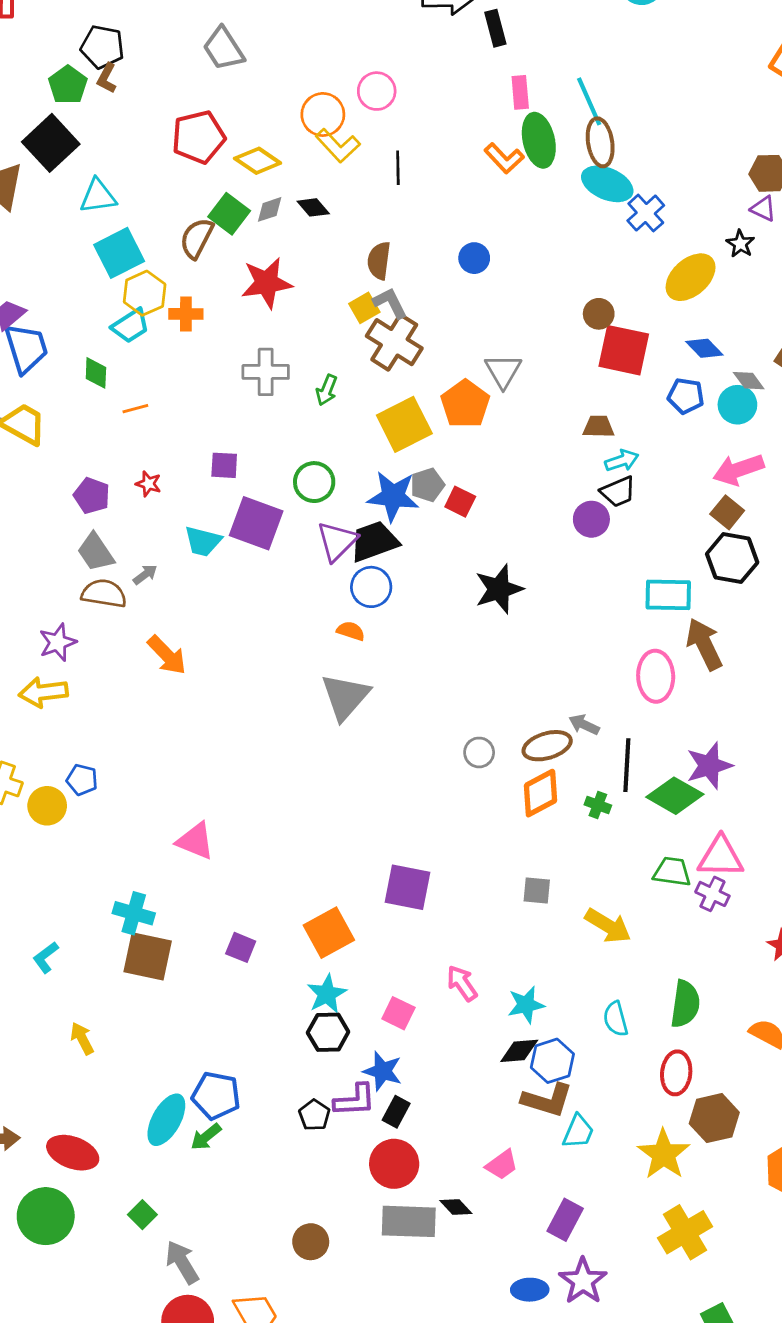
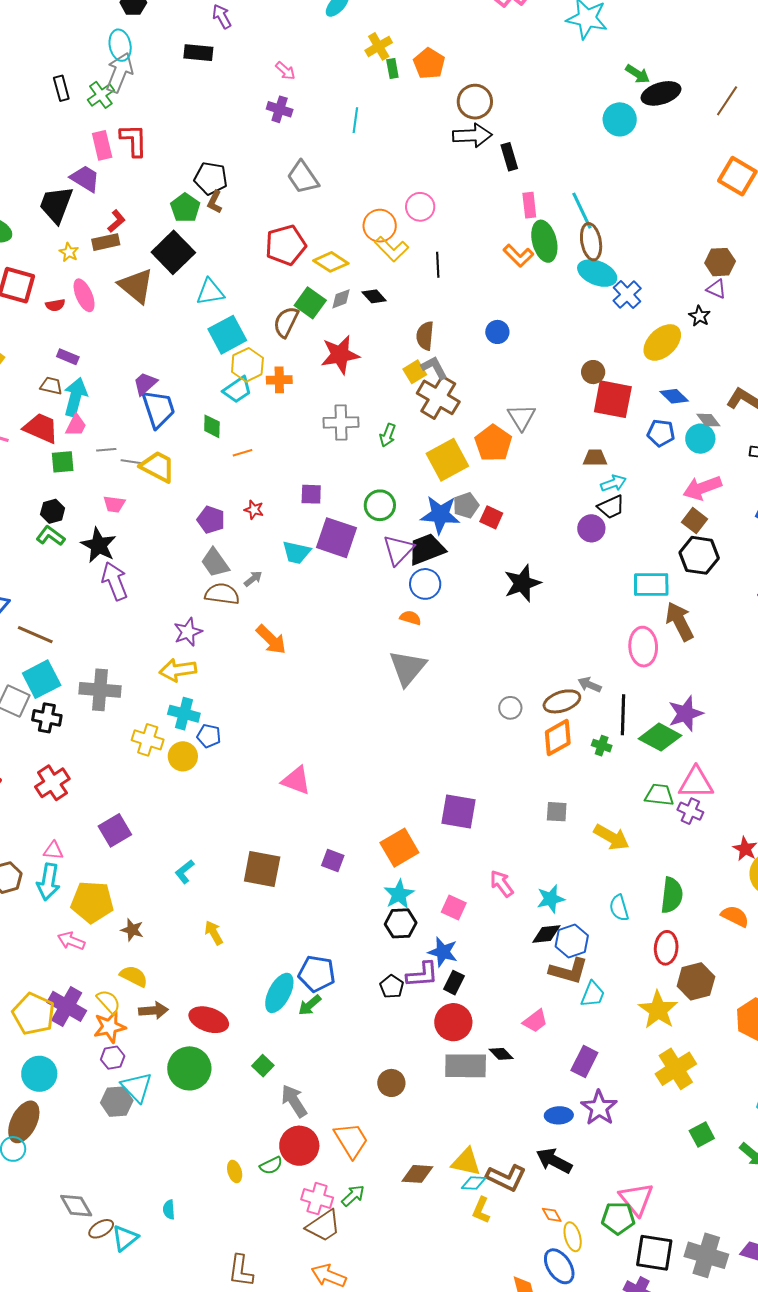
cyan cross: (134, 913) -> (184, 714), moved

